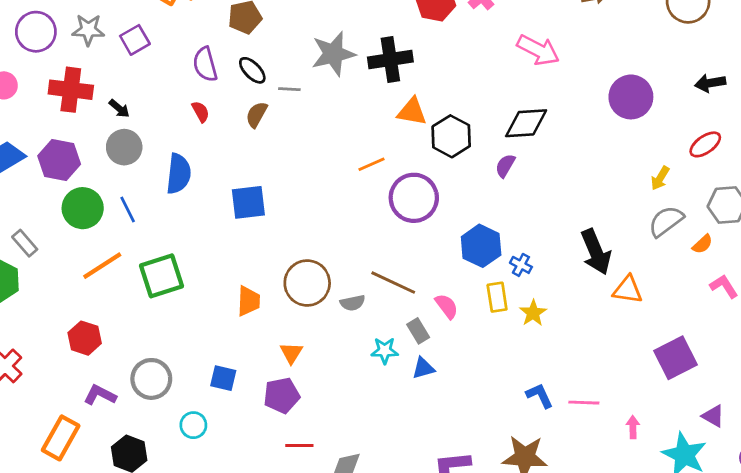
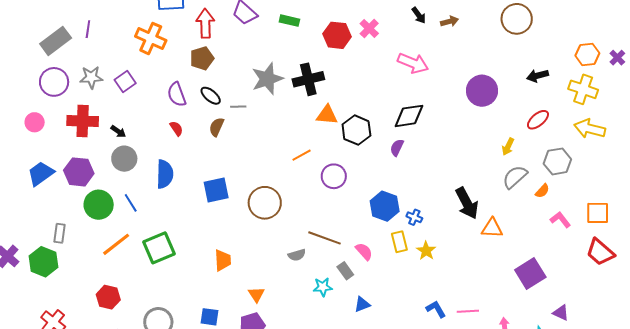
purple circle: (414, 198) -> (334, 176), size x0.7
gray rectangle: (25, 243) -> (59, 233), turned 54
brown circle: (307, 283) -> (265, 203), moved
blue triangle: (423, 368) -> (362, 304), moved

